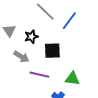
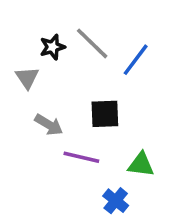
black star: (31, 37) -> (52, 47), moved

